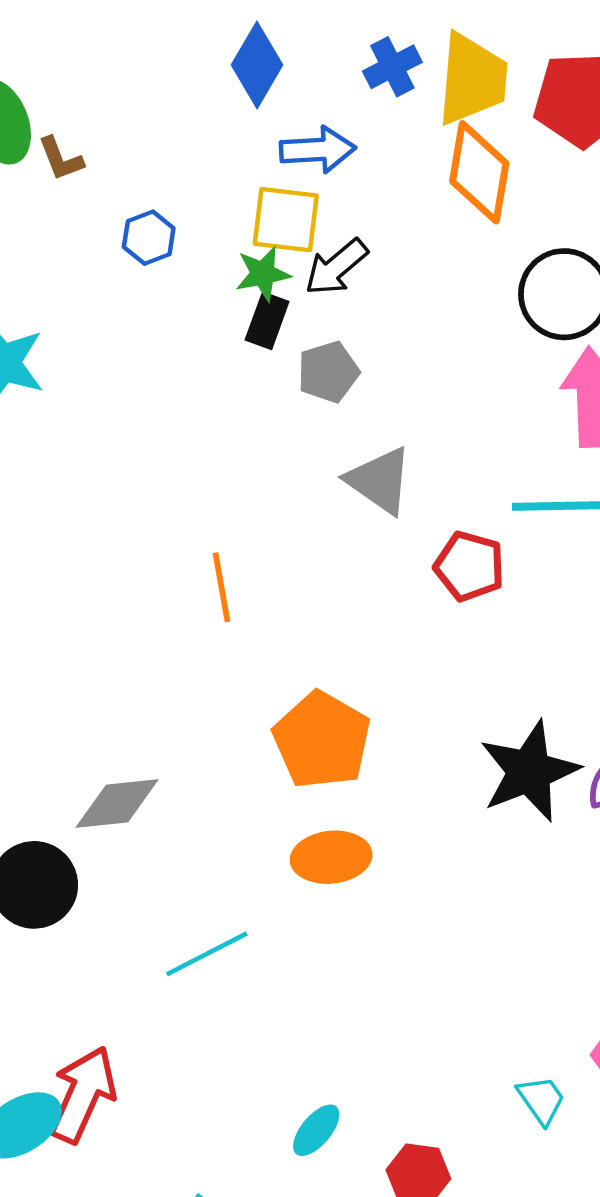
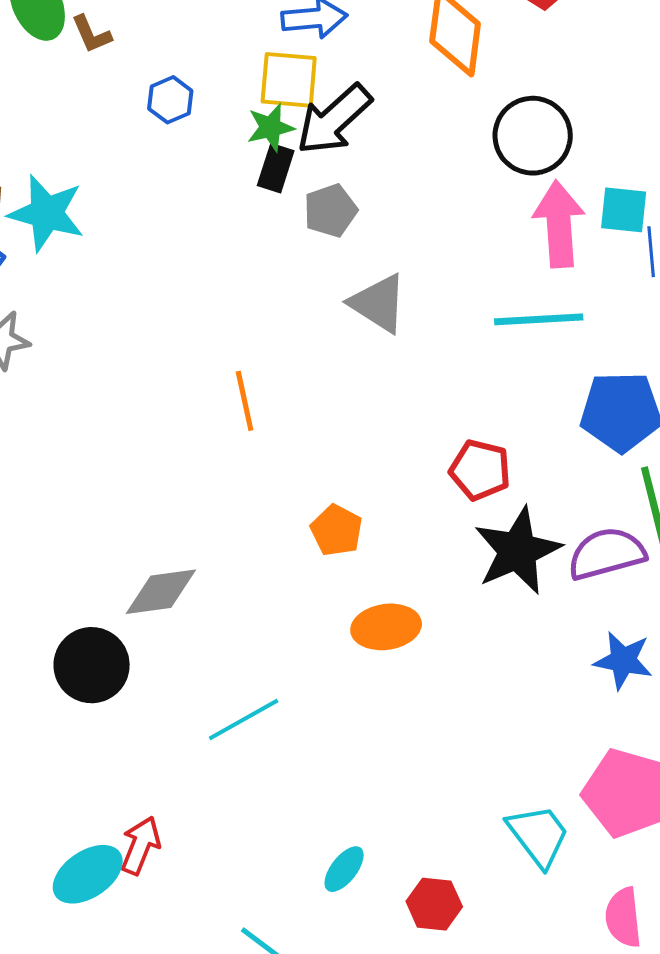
black arrow: (336, 267) -> (334, 119), size x1.4
red pentagon: (469, 566) -> (480, 470), moved
orange pentagon: (322, 740) -> (337, 530), size x0.6
orange ellipse: (331, 857) -> (386, 627), moved
red arrow: (83, 1094) -> (140, 845), size x0.7
cyan trapezoid: (541, 1100) -> (538, 835), size x1.5

